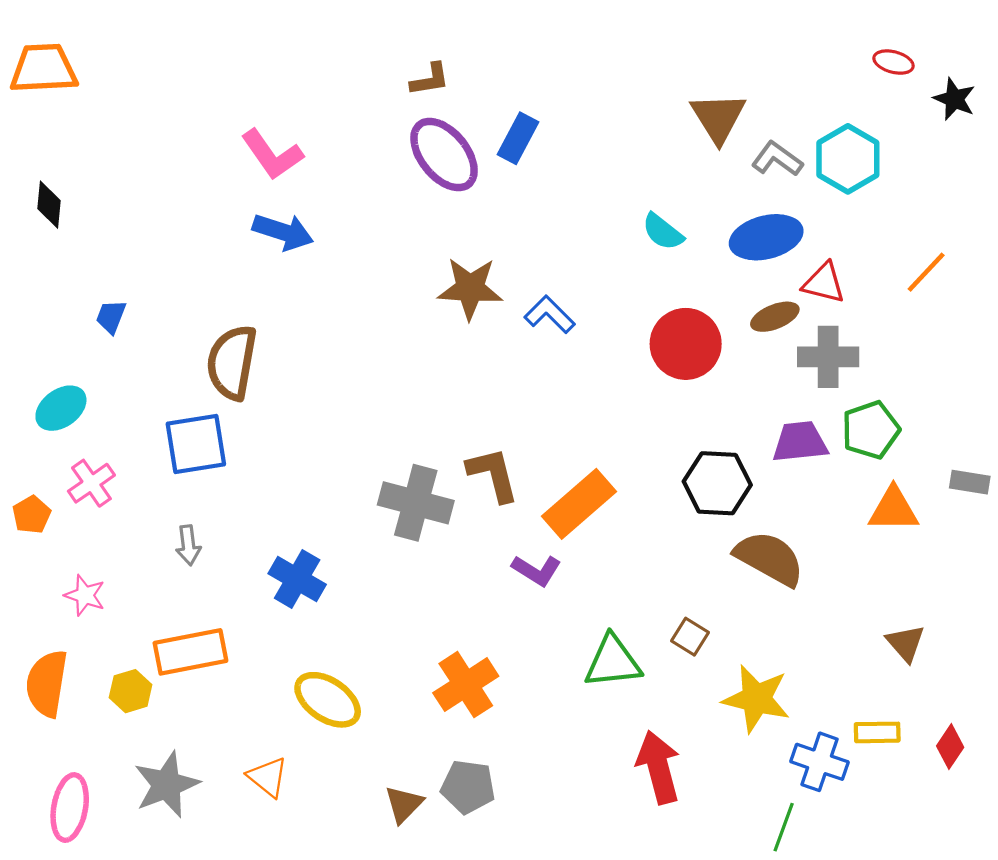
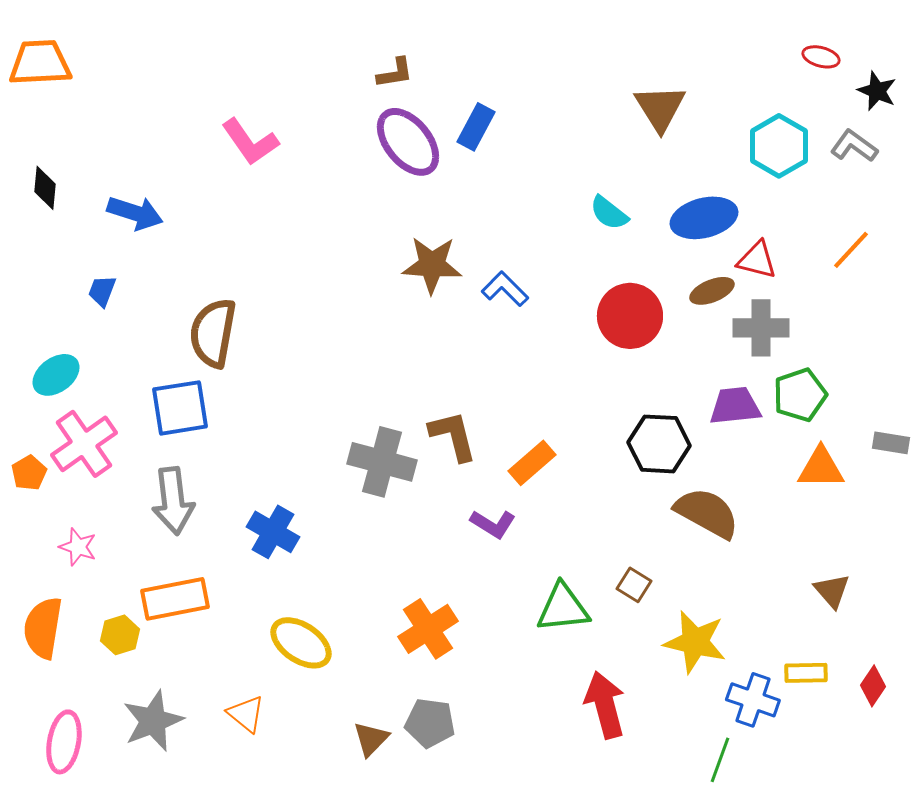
gray L-shape: (777, 159) -> (854, 146), moved
blue arrow: (283, 232) -> (135, 213), moved
pink cross: (91, 483) -> (84, 444), size x1.5
orange rectangle: (579, 504) -> (532, 463), size x0.7
gray arrow: (188, 545) -> (173, 501), size x1.8

